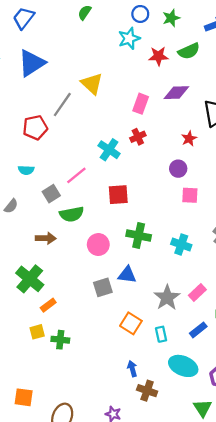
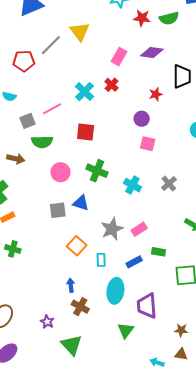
red cross: (138, 137) -> (112, 85), turned -32
cyan ellipse: (183, 366) -> (115, 291), turned 65

